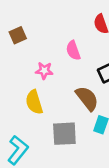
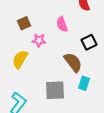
brown square: (18, 35) -> (24, 23), moved
yellow semicircle: (34, 102) -> (20, 59), moved, turned 48

